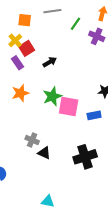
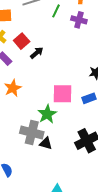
red square: (27, 48) -> (22, 41), moved
green star: (52, 96) -> (47, 114), moved
gray cross: (32, 140) -> (32, 133), size x1.6

